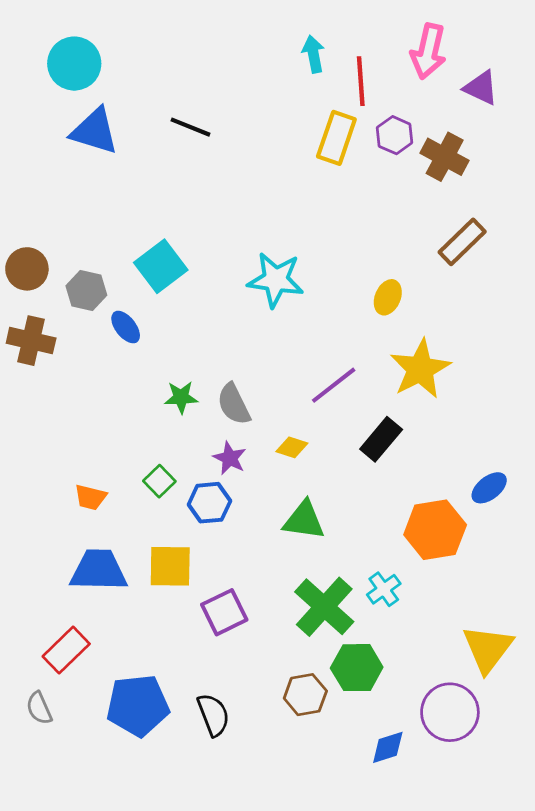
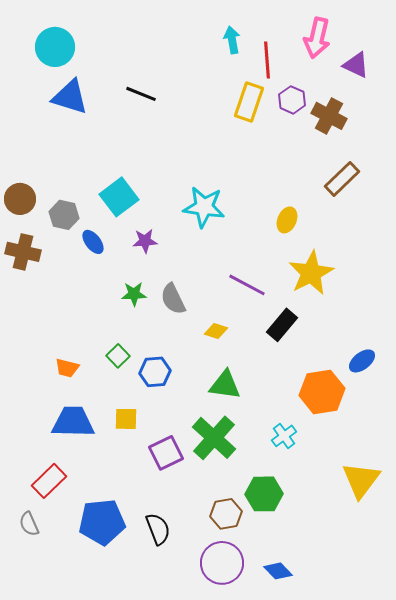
purple line: (334, 385) -> (247, 285), turned 66
purple star: (230, 458) -> (145, 241), moved, turned -30
yellow square: (170, 566) -> (126, 419), size x0.7
green cross: (324, 607) -> (214, 438), moved
purple circle: (450, 712) -> (222, 563), moved
blue diamond: (388, 747) -> (278, 571), moved, turned 64

